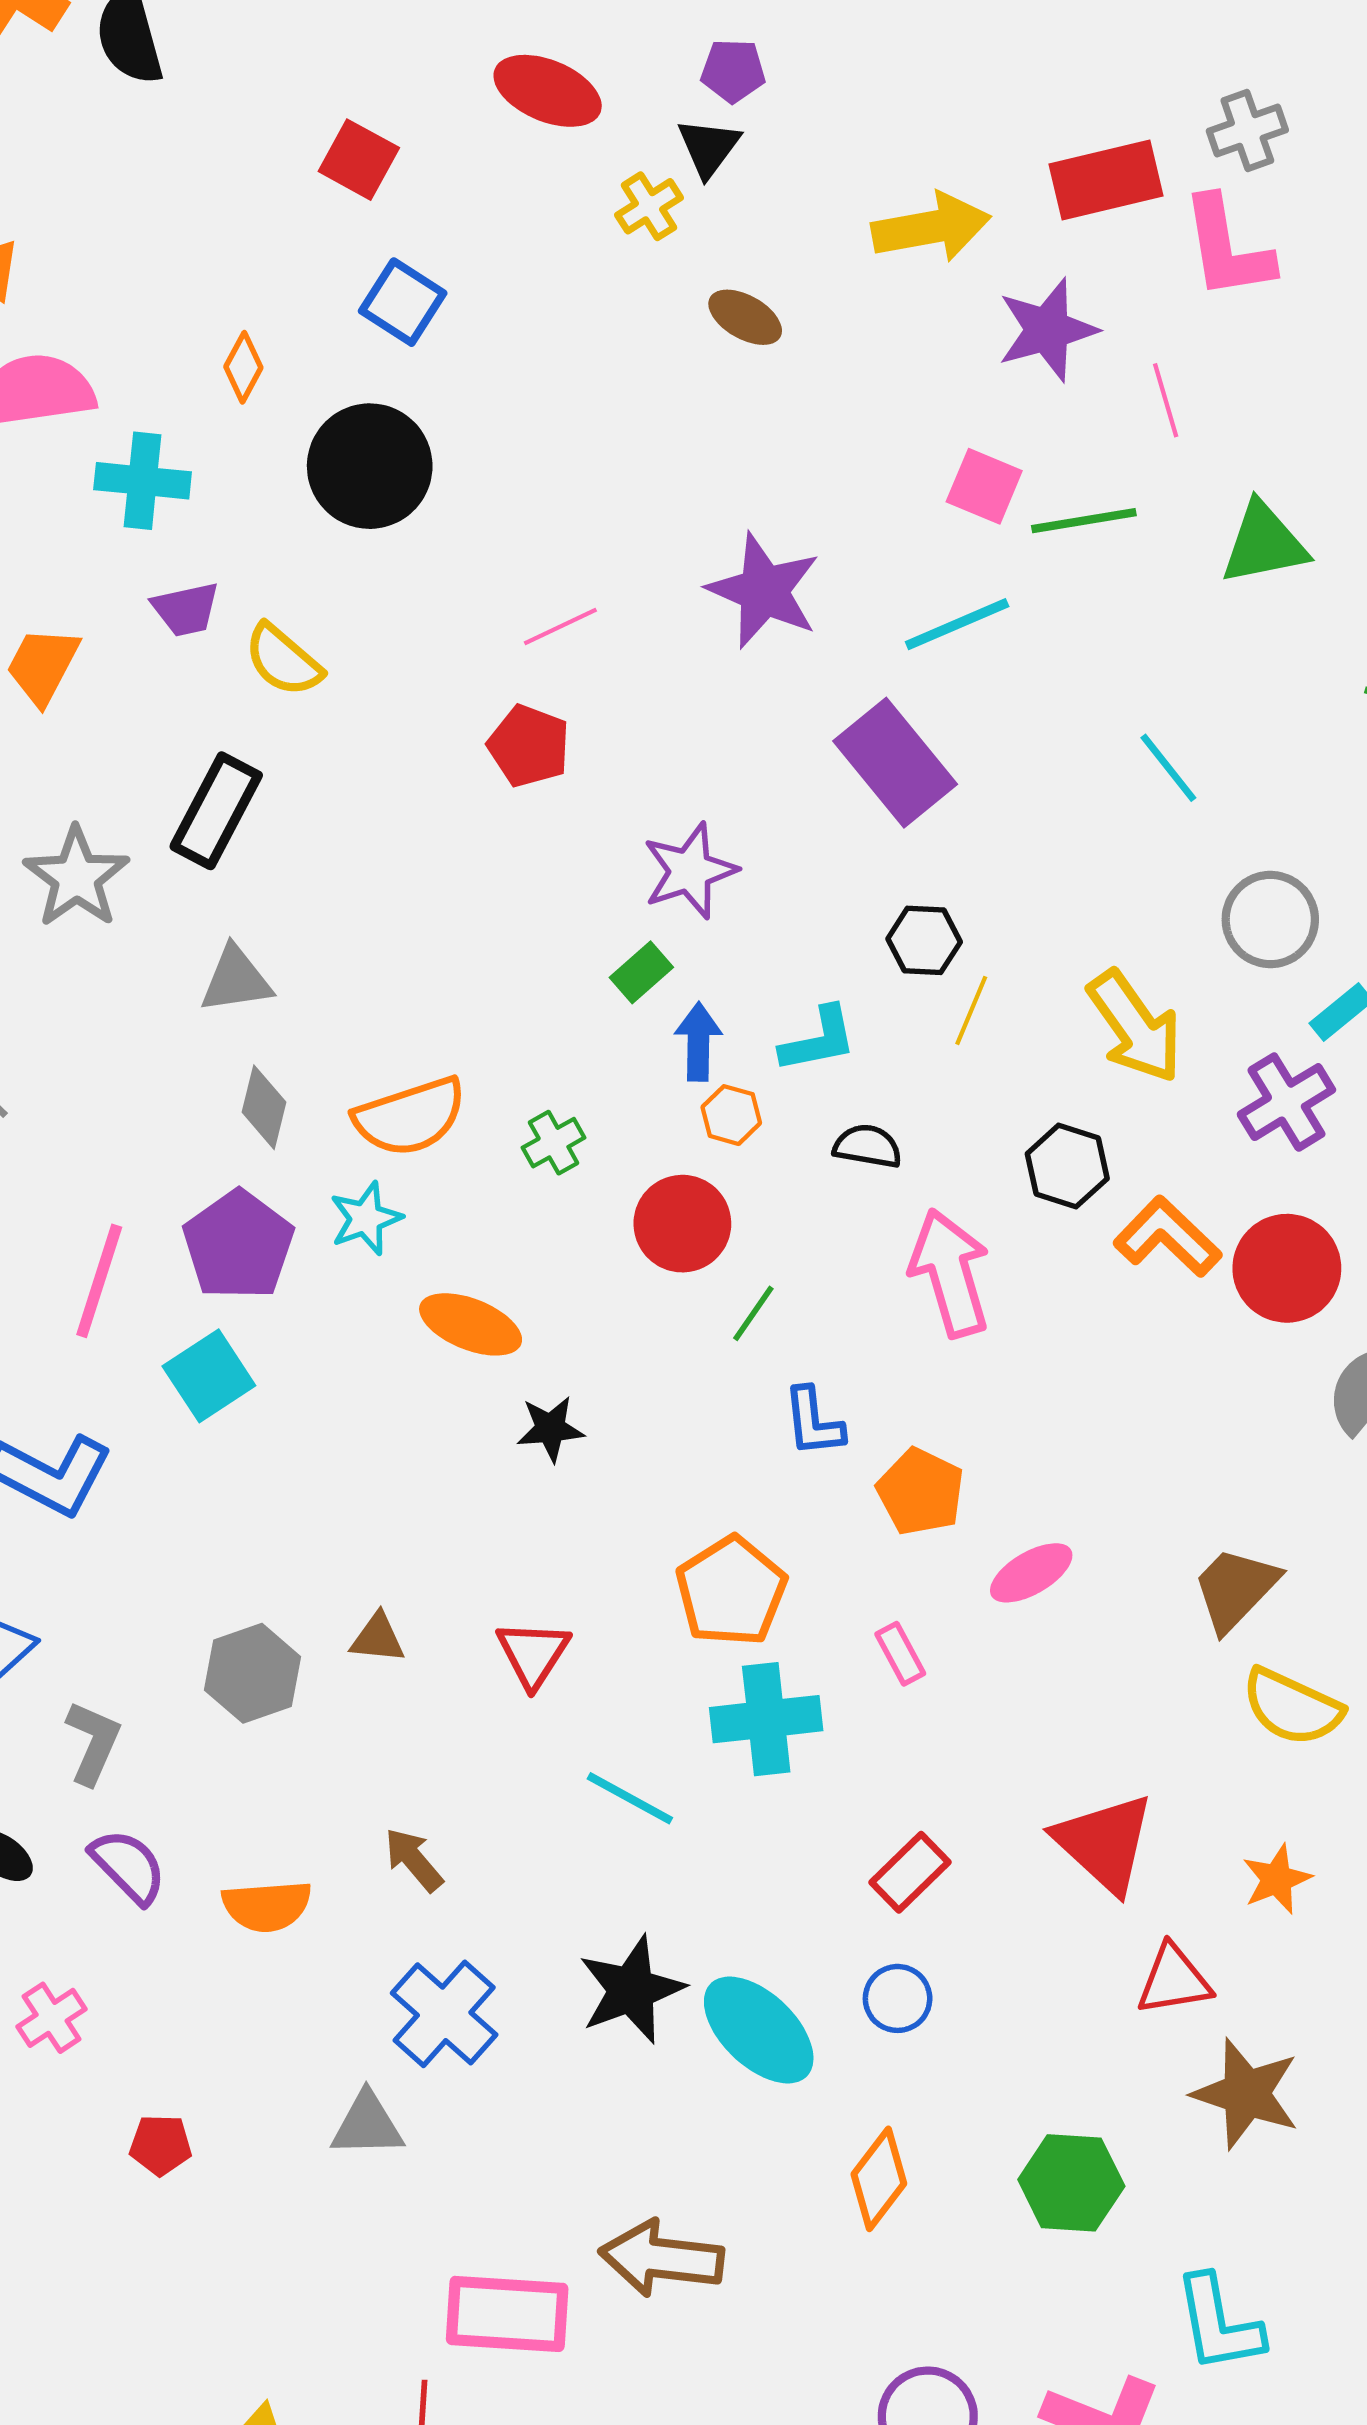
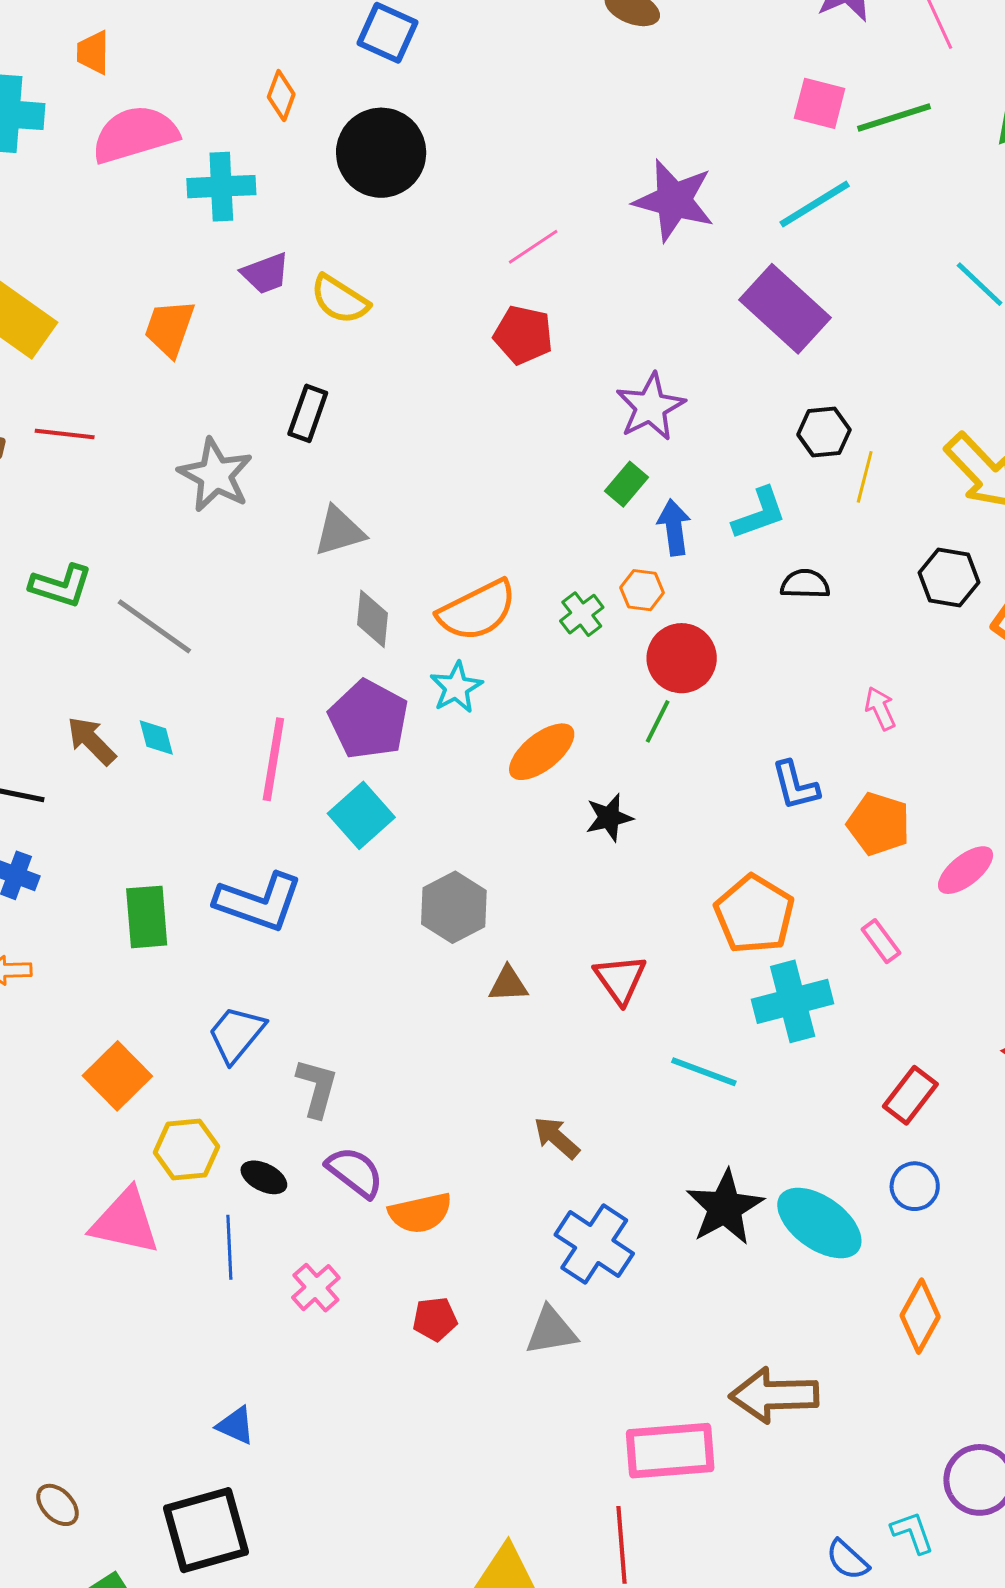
black rectangle: (216, 811) -> (308, 413), size x0.7
orange hexagon: (731, 1115) -> (642, 590), moved
pink arrow: (950, 1273) -> (880, 708), moved, size x0.5
green line: (753, 1313) -> (658, 721), moved
orange ellipse: (471, 1324) -> (542, 752), turned -52
gray hexagon: (253, 1673) -> (454, 907), moved
orange semicircle: (267, 1906) -> (420, 1213), moved
red pentagon: (161, 2145) -> (435, 1319), moved

